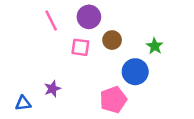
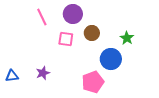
blue triangle: (23, 103) -> (12, 76), moved

